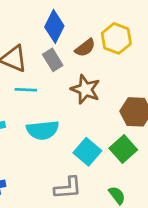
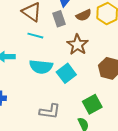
green square: (123, 149) -> (92, 104), moved
cyan square: (87, 152) -> (66, 73), moved

